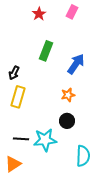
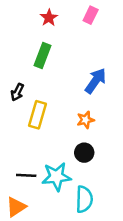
green rectangle: (46, 51) -> (43, 55), moved
yellow rectangle: (18, 97) -> (38, 115), moved
cyan semicircle: (83, 156) -> (84, 199), moved

